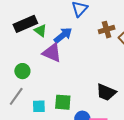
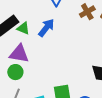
purple triangle: (52, 53) -> (19, 54), moved

